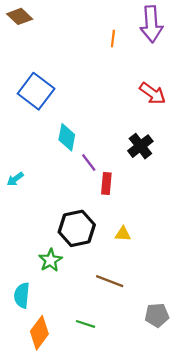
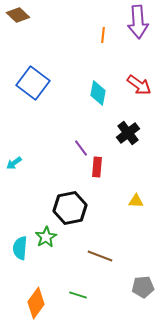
cyan diamond: (67, 137) -> (98, 93), moved
yellow triangle: (123, 234) -> (136, 201), moved
cyan semicircle: (22, 295) -> (20, 248), moved

